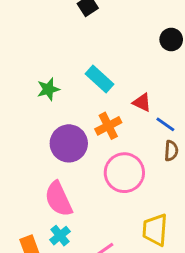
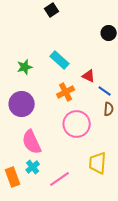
purple circle: (69, 143) -> (22, 104), moved

